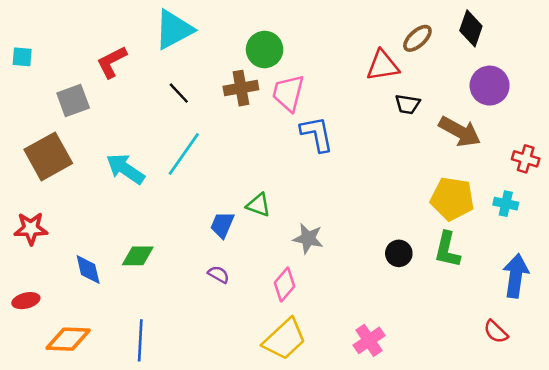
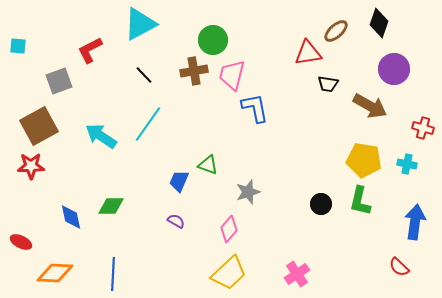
red star: (31, 229) -> (31, 166), moved
gray star: (308, 238) -> (248, 192), turned -30
red ellipse: (26, 301) -> (21, 242), turned 40

